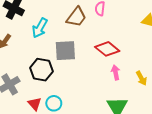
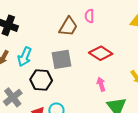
cyan arrow: (40, 28) -> (25, 57), moved
pink arrow: (116, 72) -> (101, 84), moved

